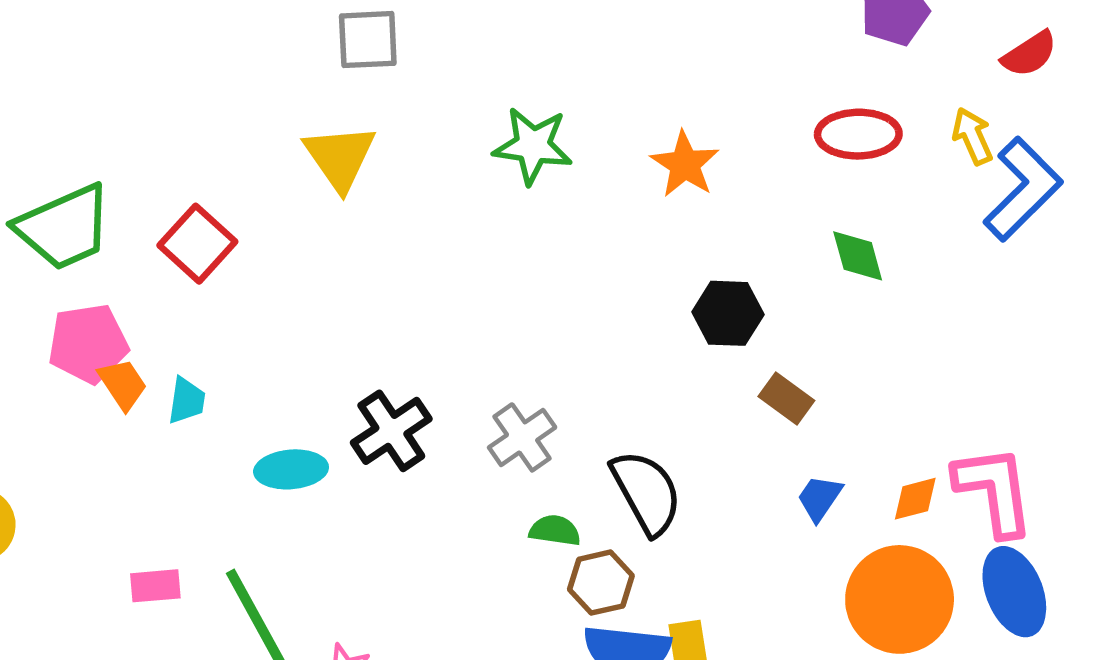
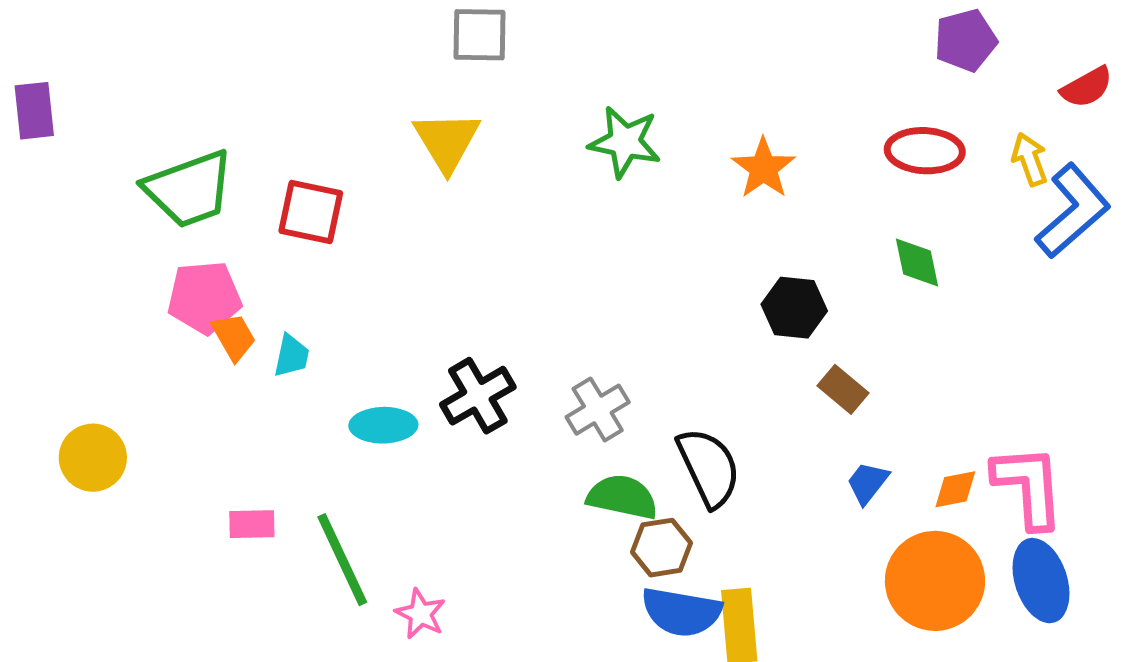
red square: (197, 244) -> (311, 212), turned -34
green semicircle: (555, 530) -> (622, 497), size x1.5

